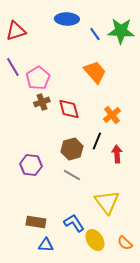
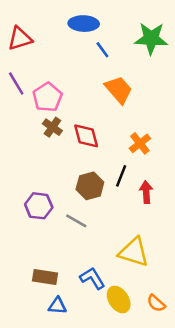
blue line: (95, 34) -> (102, 50), moved
brown cross: (42, 102) -> (52, 127), turned -35
gray line: (72, 175) -> (76, 221), moved
yellow triangle: (107, 202) -> (134, 252), turned -36

